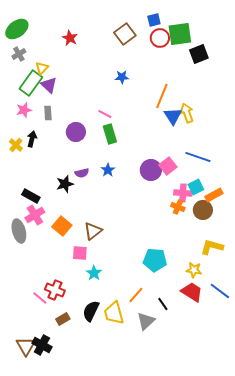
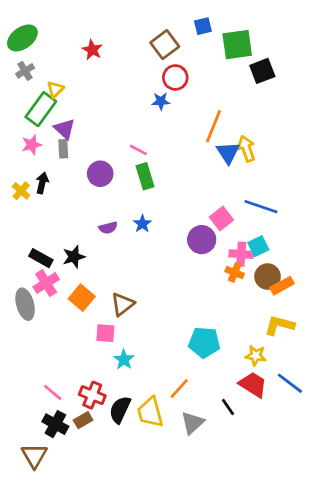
red circle: (160, 38) -> (175, 77), moved
purple triangle: (49, 85) -> (65, 129), moved
purple circle: (151, 170) -> (202, 240), moved
black star: (65, 184) -> (74, 257), moved
orange rectangle: (214, 195) -> (282, 286), moved
red cross: (55, 290) -> (92, 395), moved
black line: (163, 304) -> (228, 407), moved
black cross: (42, 345) -> (55, 424), moved

